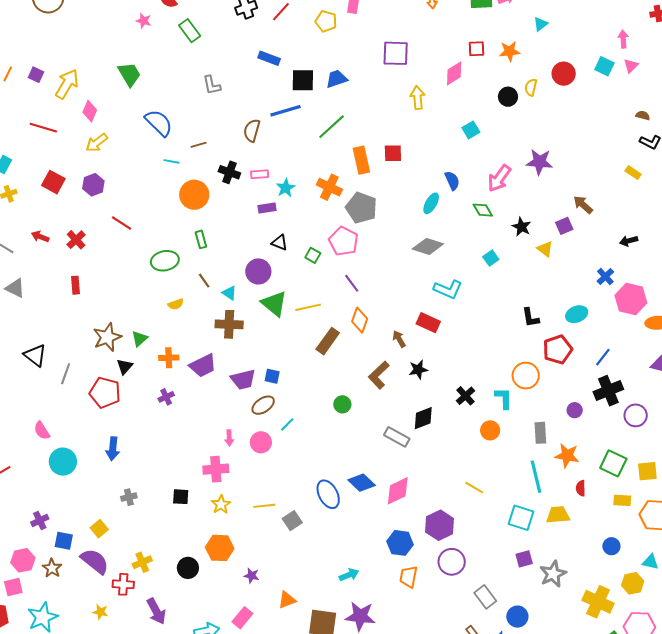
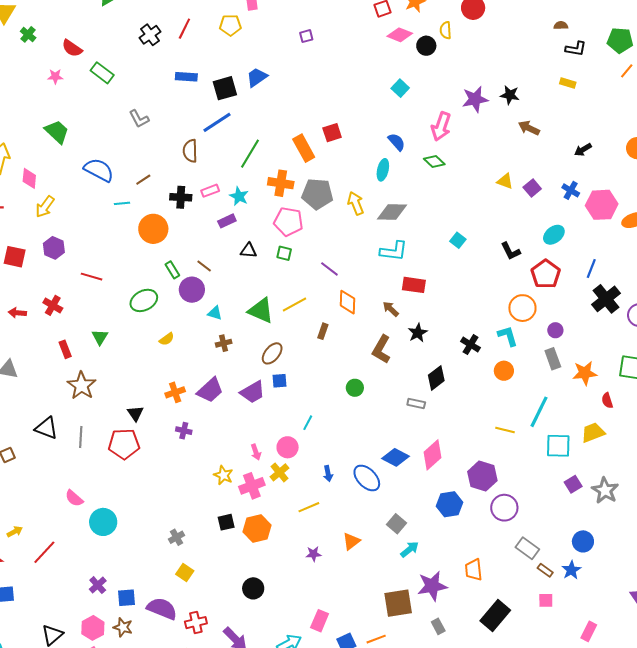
purple square: (396, 53) -> (306, 36), size x0.5
pink diamond: (454, 73) -> (400, 35), moved, turned 70
yellow arrow: (418, 98) -> (356, 203), moved
green line: (332, 127) -> (250, 154), moved
purple square: (564, 226) -> (532, 188), moved
black star: (521, 227) -> (510, 95), moved
pink pentagon: (344, 241) -> (288, 222), moved
cyan square: (491, 258) -> (458, 240), moved
purple circle: (258, 271) -> (192, 290), moved
brown line: (204, 281) -> (204, 266), moved
cyan L-shape: (448, 289) -> (394, 251), moved
brown cross: (229, 324) -> (224, 343), size x0.6
brown star: (107, 337) -> (82, 386), moved
green triangle: (139, 339) -> (100, 337), moved
brown rectangle: (328, 341) -> (323, 331), size x0.6
purple cross: (166, 397) -> (184, 431), turned -35
brown ellipse: (263, 405) -> (272, 353), moved
purple circle: (575, 410) -> (555, 330), moved
gray rectangle: (397, 437) -> (416, 403), size x0.7
blue arrow: (113, 449) -> (328, 474), moved, size x0.7
cyan line: (536, 477) -> (539, 412), moved, turned 56
yellow star: (221, 505) -> (223, 475), moved
gray square: (292, 521) -> (396, 524), moved
yellow square: (99, 529) -> (185, 573), moved
orange hexagon: (220, 548) -> (257, 529), moved
yellow cross: (142, 562) -> (279, 472), moved
purple star: (252, 576) -> (314, 554), moved
orange trapezoid: (409, 577) -> (474, 570), moved
gray rectangle: (485, 597) -> (527, 548), moved
orange triangle: (287, 600) -> (351, 541), moved

